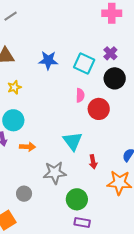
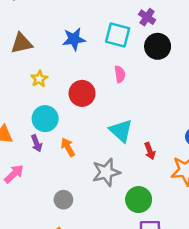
red circle: (99, 109) -> (82, 93), moved
orange arrow: (27, 147) -> (68, 147), turned -112
gray circle: (24, 194) -> (63, 200), moved

